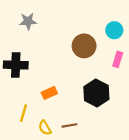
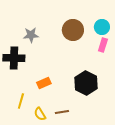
gray star: (28, 21) -> (31, 35), moved
brown circle: (84, 46) -> (73, 30), moved
pink rectangle: (118, 59) -> (103, 45), moved

